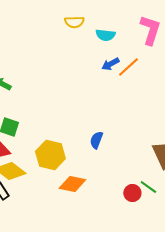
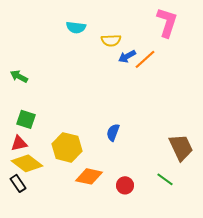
yellow semicircle: (74, 22) -> (111, 40), moved
cyan semicircle: (105, 35) -> (76, 27), moved
red circle: (132, 193) -> (125, 185), moved

